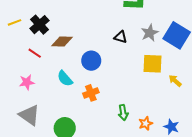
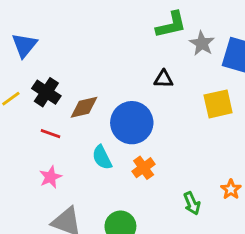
gray star: (150, 33) -> (202, 43), moved
blue circle: (91, 61) -> (132, 123), size x1.5
cyan semicircle: (65, 78) -> (102, 157), turned 30
green arrow: (123, 113) -> (192, 203), moved

